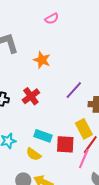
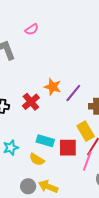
pink semicircle: (52, 19) -> (32, 29), moved
orange star: (42, 60) -> (53, 87), moved

